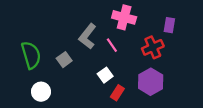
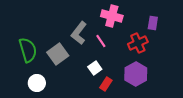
gray square: (64, 60) -> (58, 54), size x1.5

